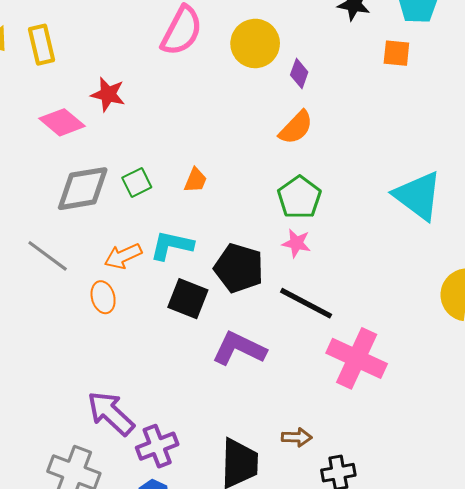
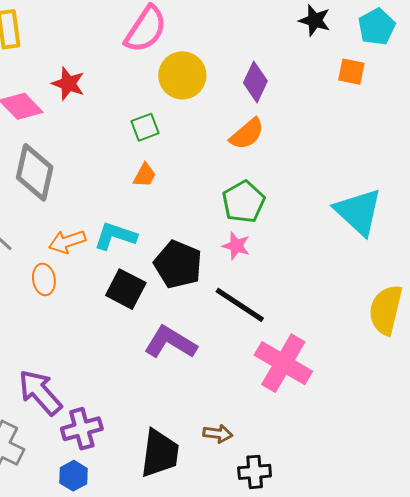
yellow circle: (255, 43) -> (182, 75), moved
purple diamond: (299, 73) -> (255, 82), size x1.4
green square: (137, 183) -> (145, 127), moved
gray diamond: (83, 189) -> (35, 172), turned -74

